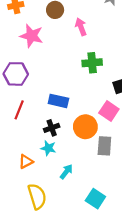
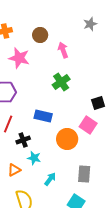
green cross: (92, 63) -> (61, 82), moved, turned -30
black cross: (52, 128) -> (23, 140), moved
gray rectangle: (104, 146) -> (84, 174), moved

